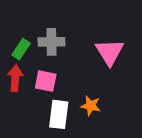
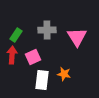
gray cross: (51, 42) -> (47, 30), moved
pink square: (46, 81) -> (33, 57), turned -35

